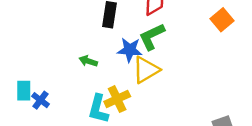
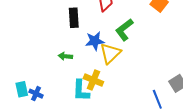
green L-shape: (152, 37) -> (124, 30), moved
yellow cross: (117, 99) -> (93, 80), turned -30

